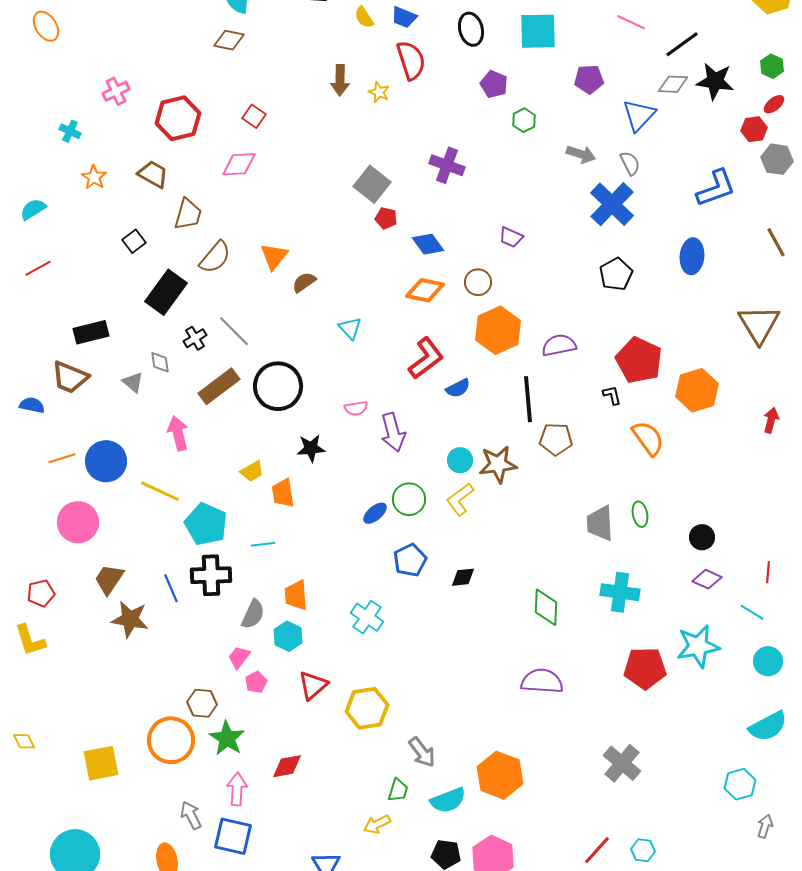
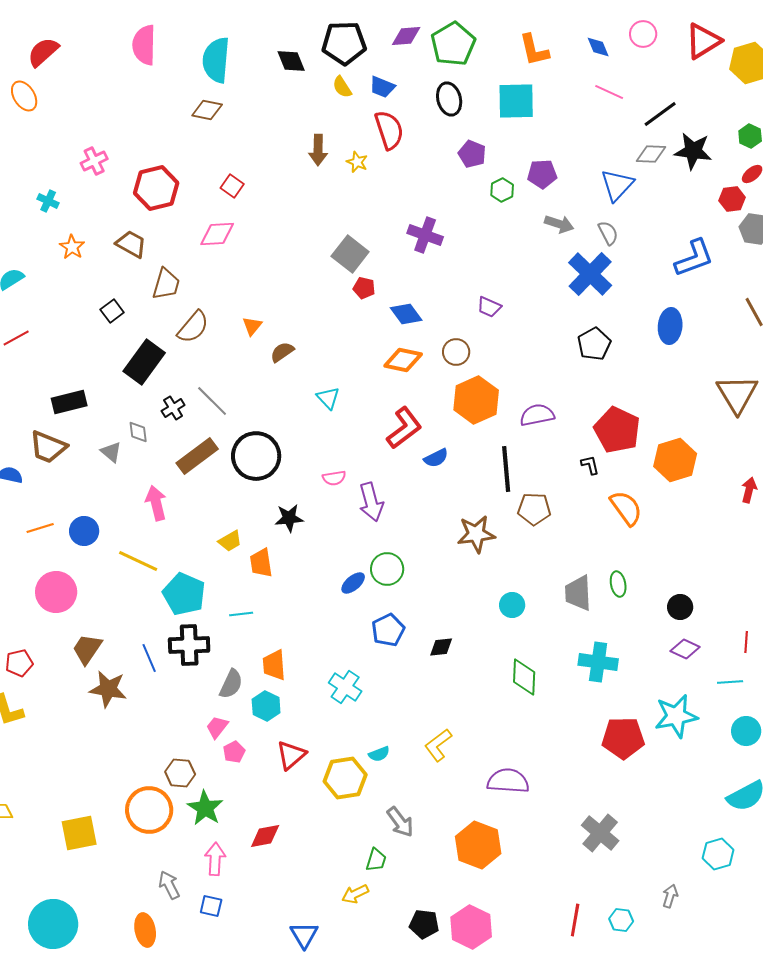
purple pentagon: (589, 79) -> (542, 174), moved
orange triangle: (274, 256) -> (252, 326), size x0.7
cyan circle: (460, 460) -> (512, 605), moved
blue circle: (106, 461) -> (84, 531), size x0.7
yellow L-shape: (460, 499) -> (438, 745), moved
cyan line: (752, 612) -> (730, 682), turned -35
purple semicircle: (542, 681) -> (508, 781), moved
cyan semicircle: (448, 800) -> (379, 754), moved, size x0.6
gray arrow: (765, 826) -> (670, 896), moved
blue square: (233, 836) -> (211, 906), size x0.6
red line: (597, 850) -> (575, 920), turned -32

